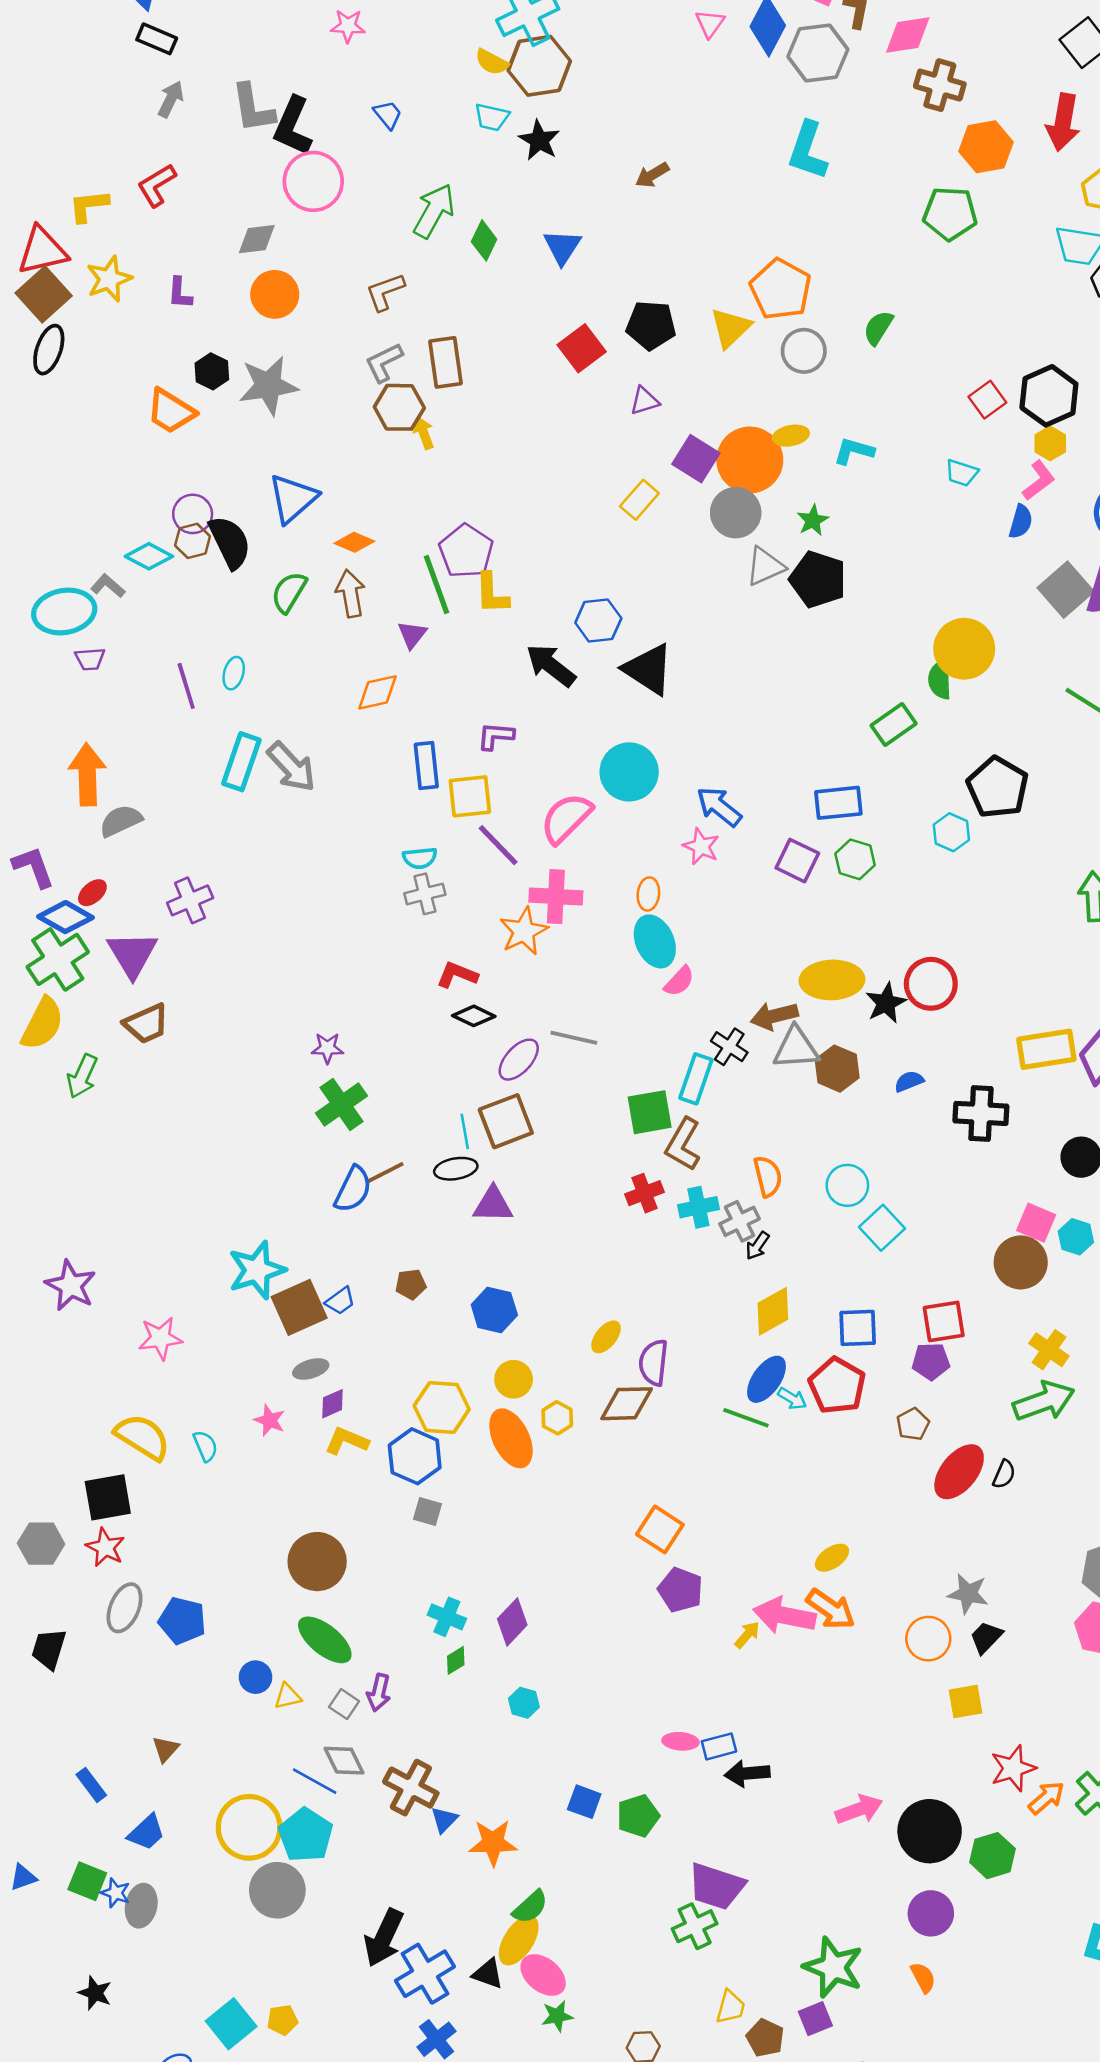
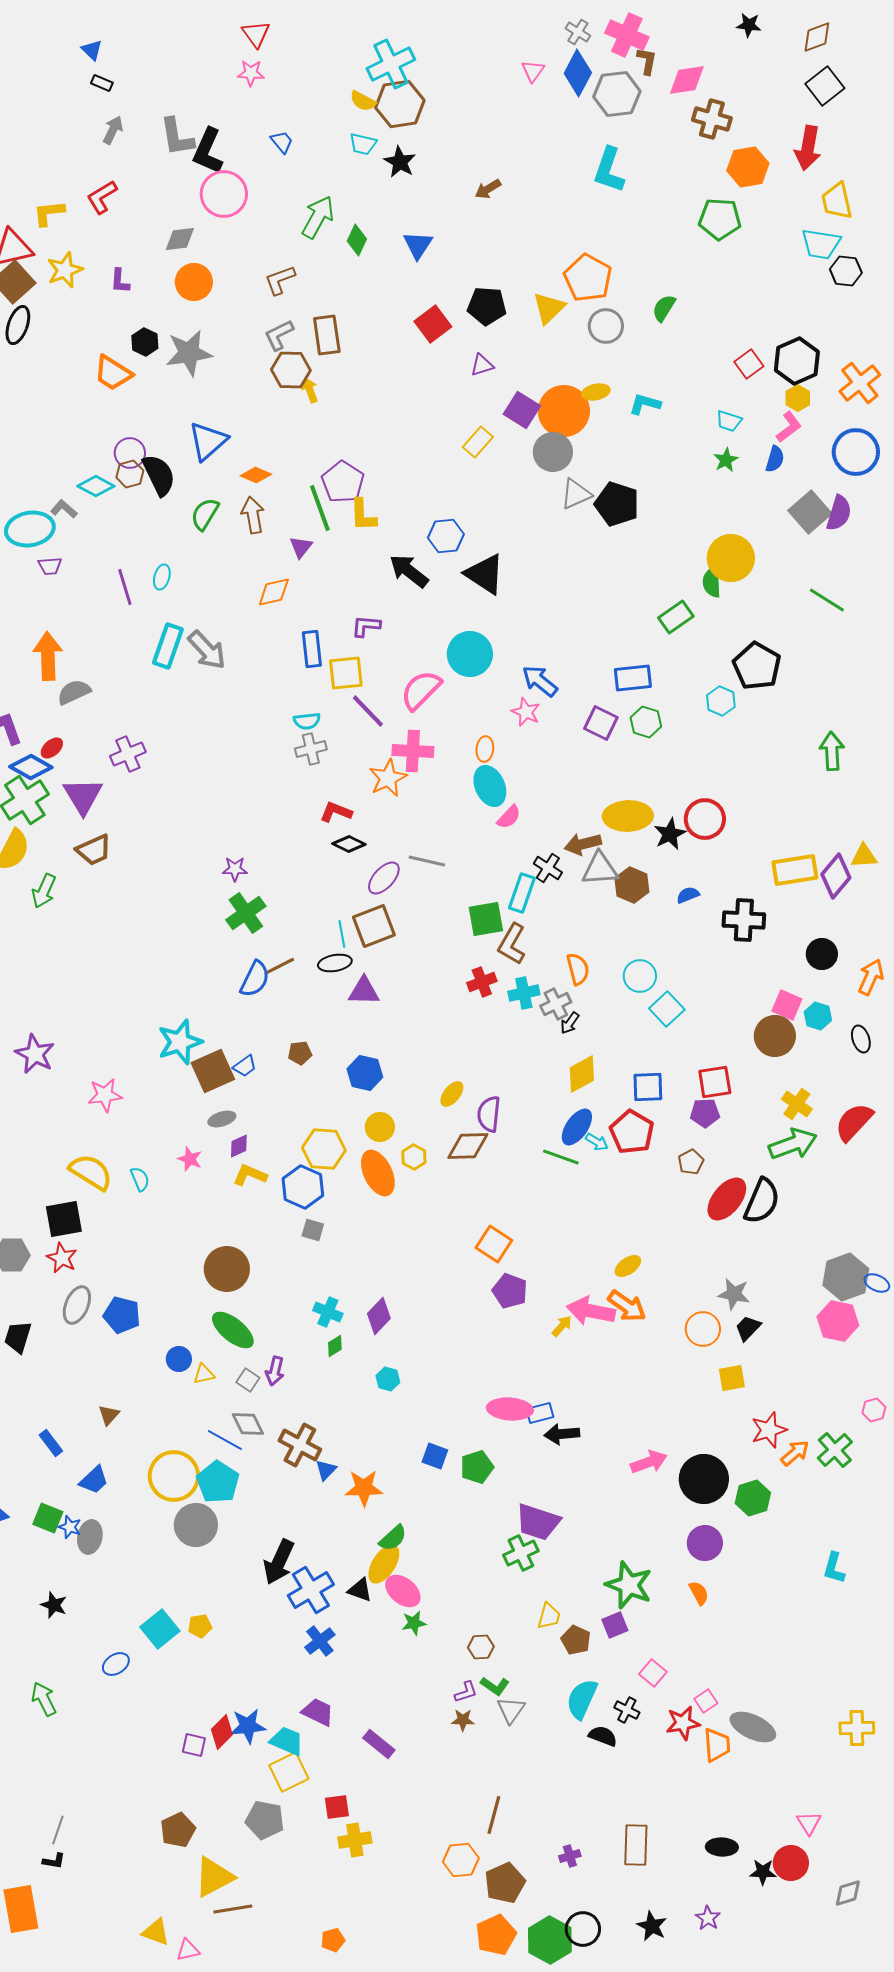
black rectangle: (157, 39) -> (102, 83), size x0.7
green star: (813, 520) -> (726, 460), moved
black semicircle: (1004, 1474) -> (762, 1201), size x2.0
pink ellipse: (680, 1741) -> (510, 1409), size x1.6

